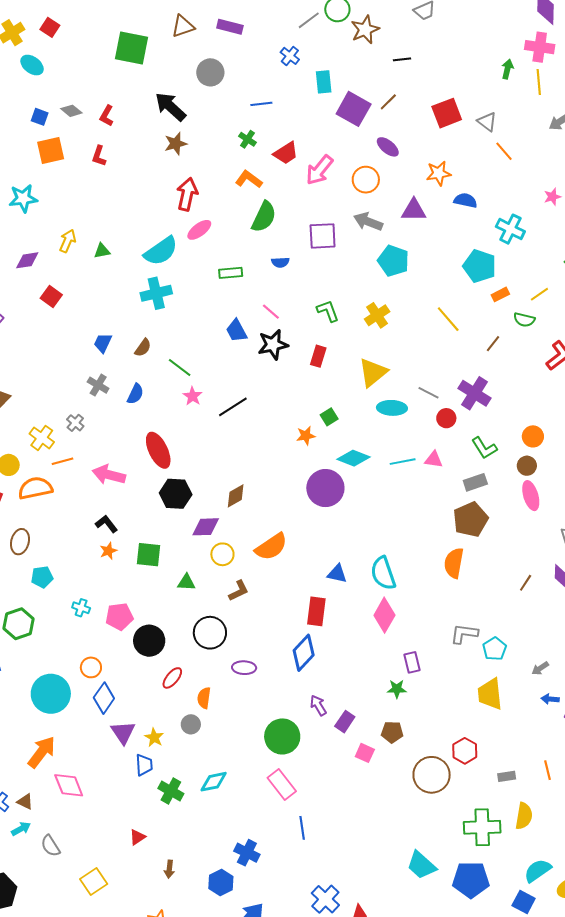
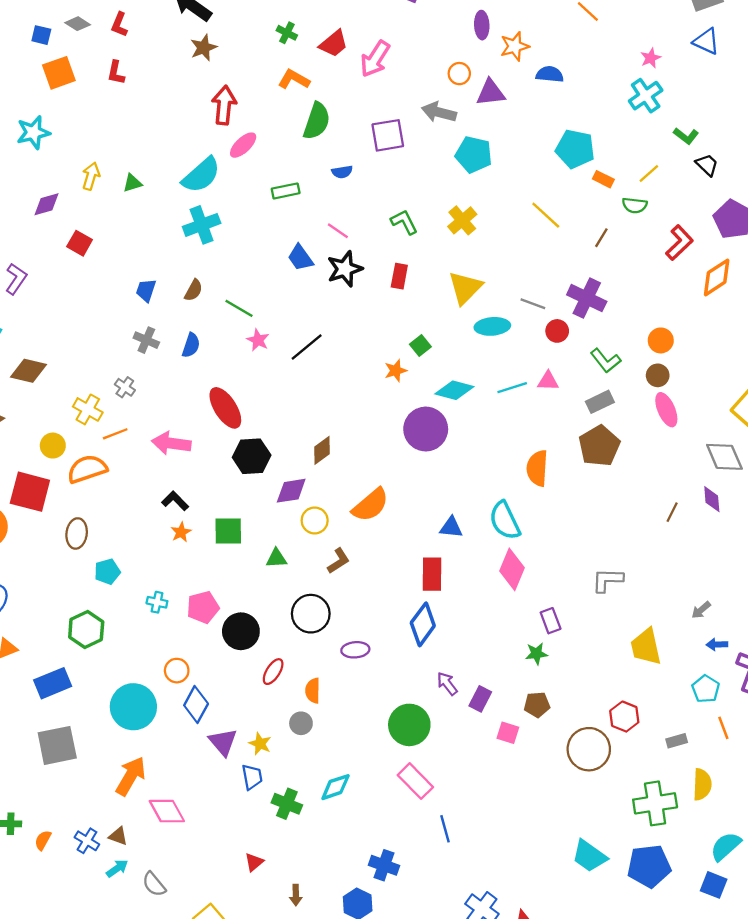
purple ellipse: (388, 147) -> (482, 25), moved, turned 55
orange circle: (366, 180) -> (459, 74), moved, size x0.7
cyan cross: (510, 229) -> (646, 96), moved, turned 36
orange rectangle: (500, 294) -> (603, 179), turned 60
orange semicircle: (454, 563) -> (537, 468), moved
cyan pentagon: (495, 649) -> (706, 689), moved

